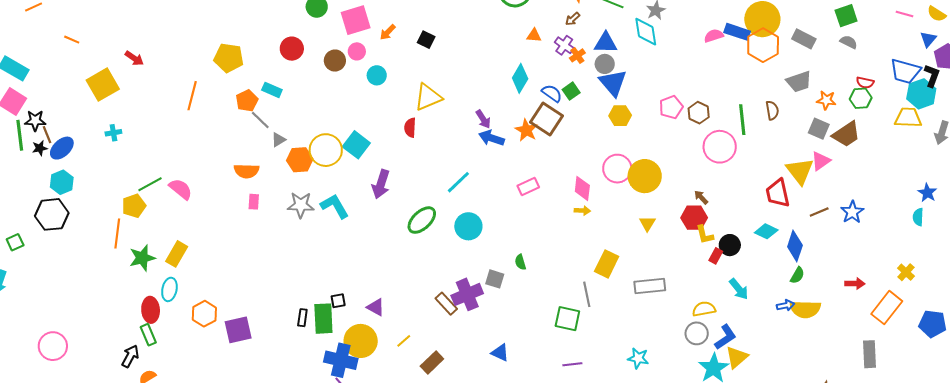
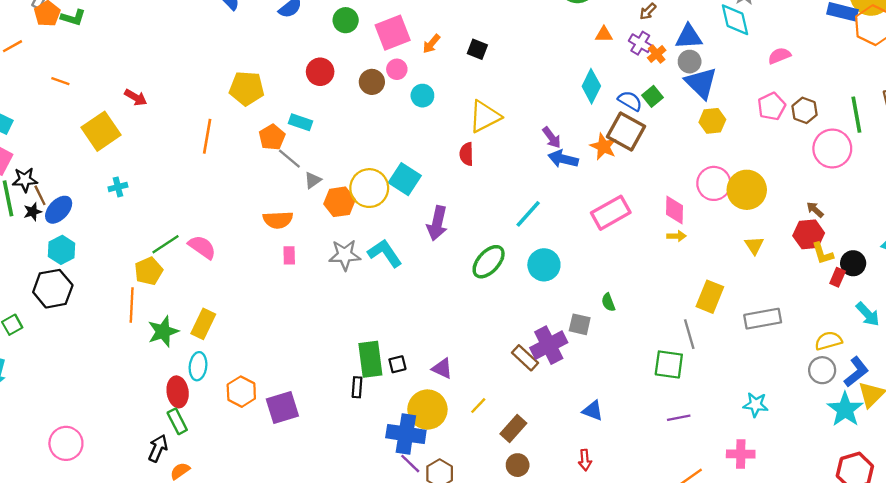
pink semicircle: (714, 36) -> (779, 56), moved
pink rectangle: (528, 187) -> (611, 213), size x1.5
green rectangle: (323, 319) -> (370, 359), moved

